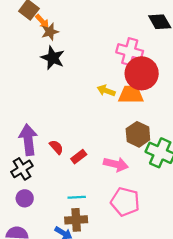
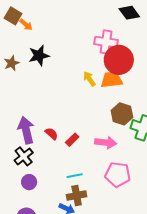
brown star: (50, 32) -> (12, 63), moved
black star: (53, 58) -> (39, 56), turned -30
yellow arrow: (106, 91) -> (89, 79), turned 42

